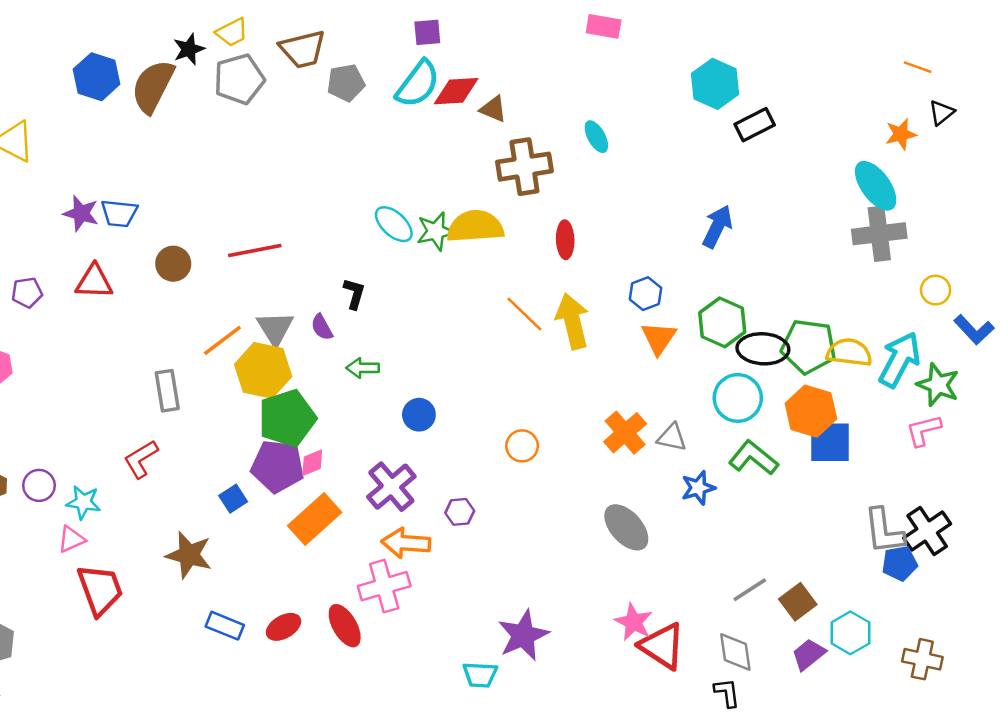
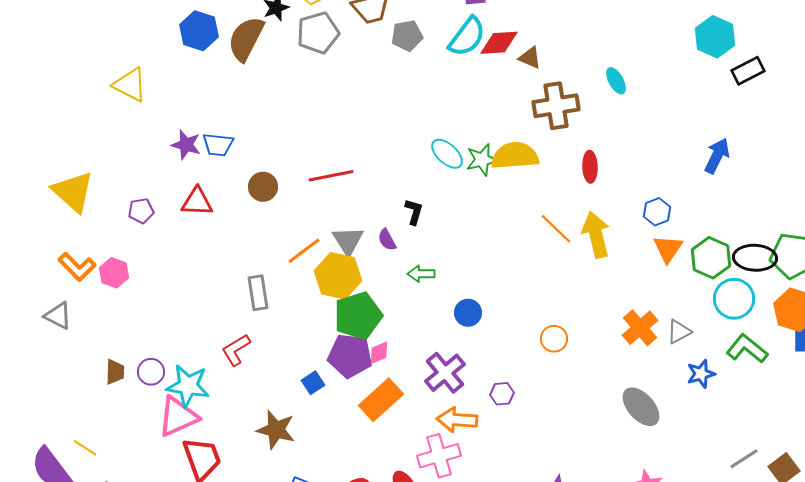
green hexagon: (722, 322) -> (711, 258), moved
gray triangle: (672, 437) -> (679, 332), turned -40
cyan star: (83, 502) -> (188, 386), size x1.5
pink triangle: (71, 539) -> (178, 417), size x1.8

